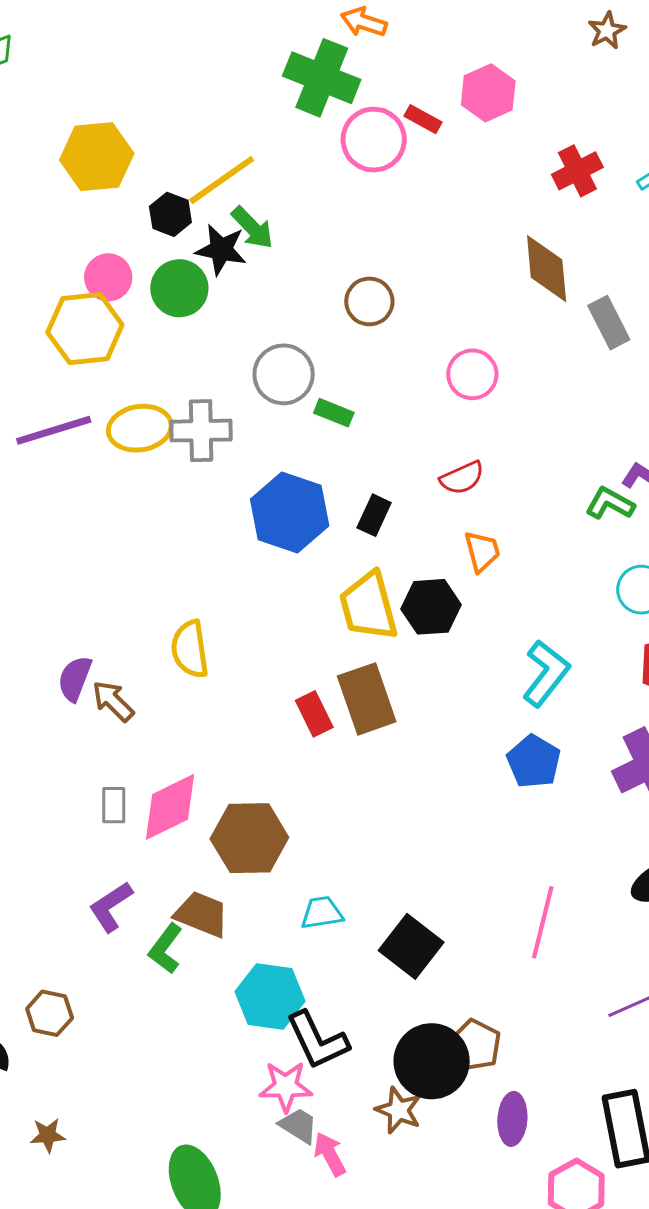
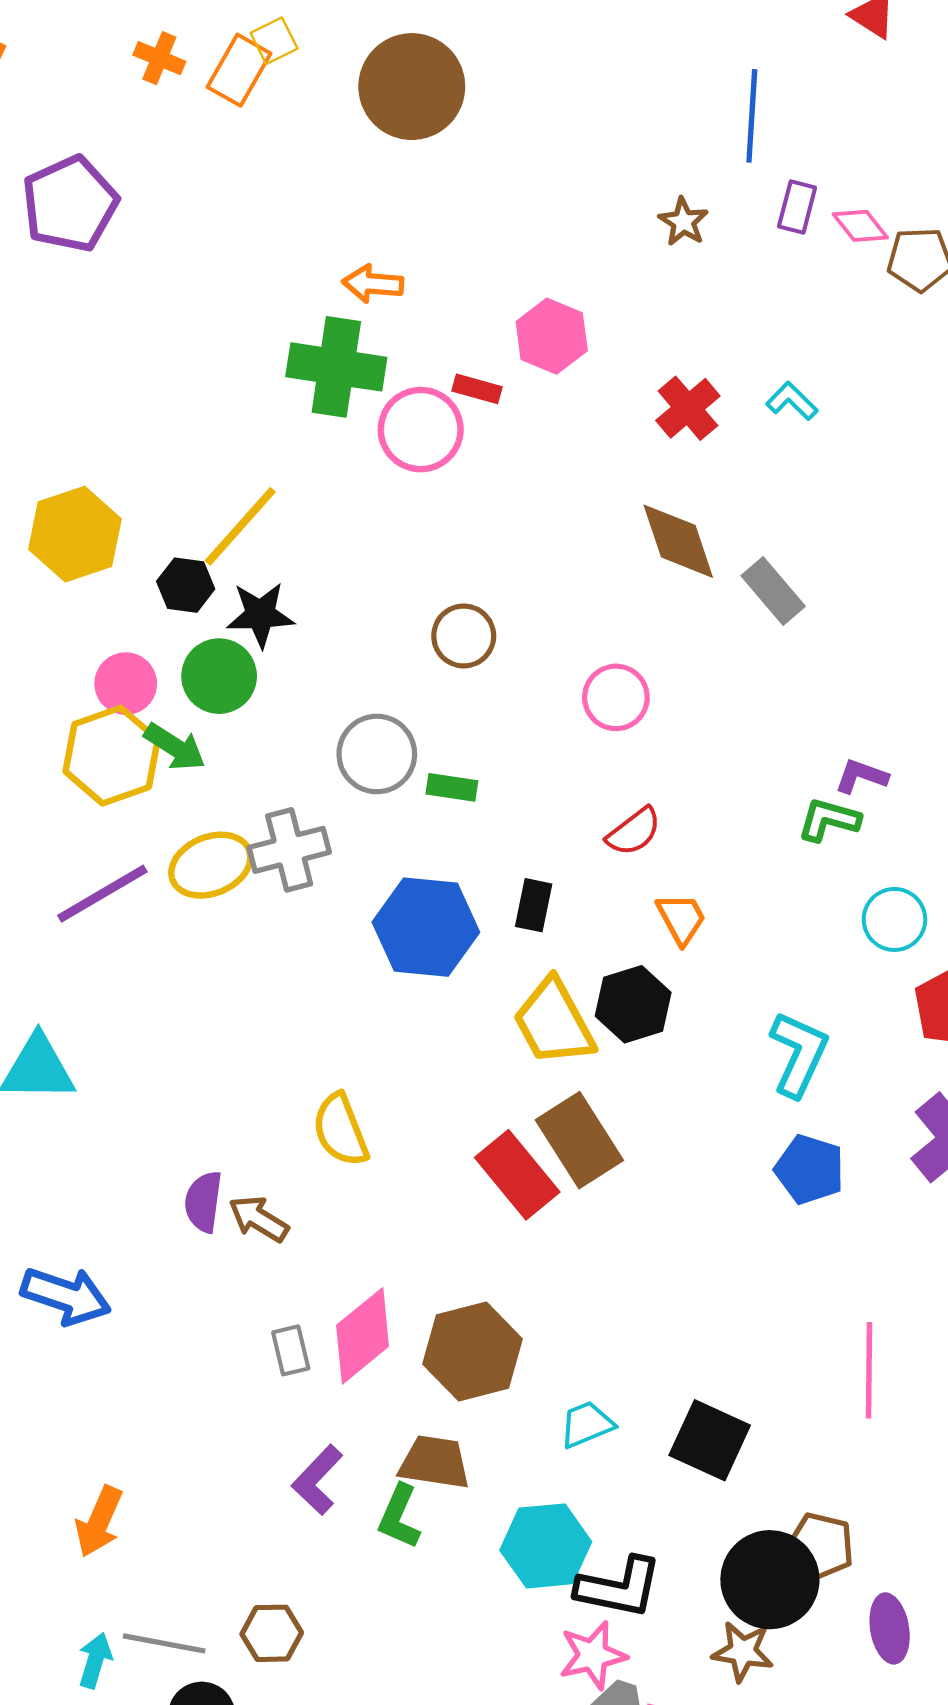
green arrow: (252, 228) -> (175, 747), moved
red rectangle: (314, 714) -> (517, 1175), size x1.5
black L-shape: (317, 1040) -> (619, 1587), turned -40

